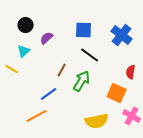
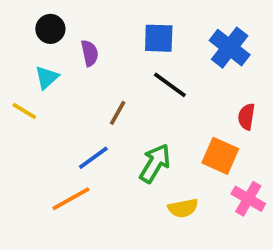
purple semicircle: (47, 38) -> (90, 53), turned 120
green arrow: (82, 81) -> (155, 163), moved
yellow semicircle: (97, 121) -> (183, 208), size x0.7

